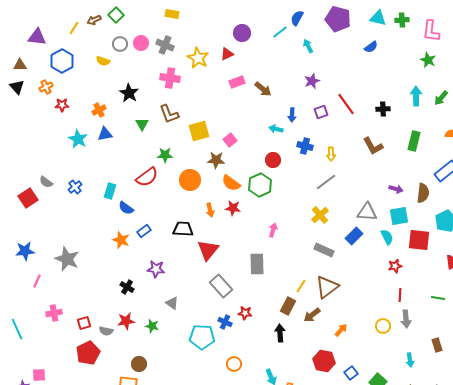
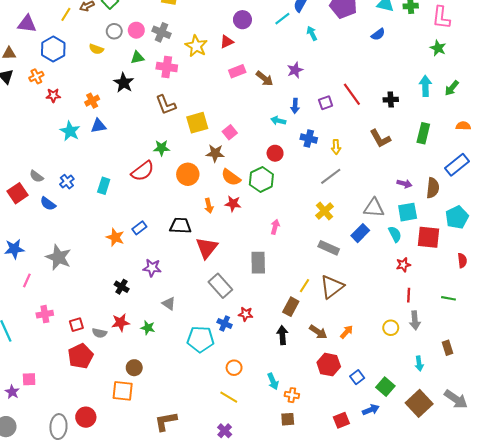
purple star: (312, 81) -> (295, 70), moved
green triangle: (142, 124) -> (137, 58), moved, turned 48
blue semicircle: (126, 208) -> (48, 204), moved
brown arrow: (312, 315) -> (318, 332), moved, turned -108

